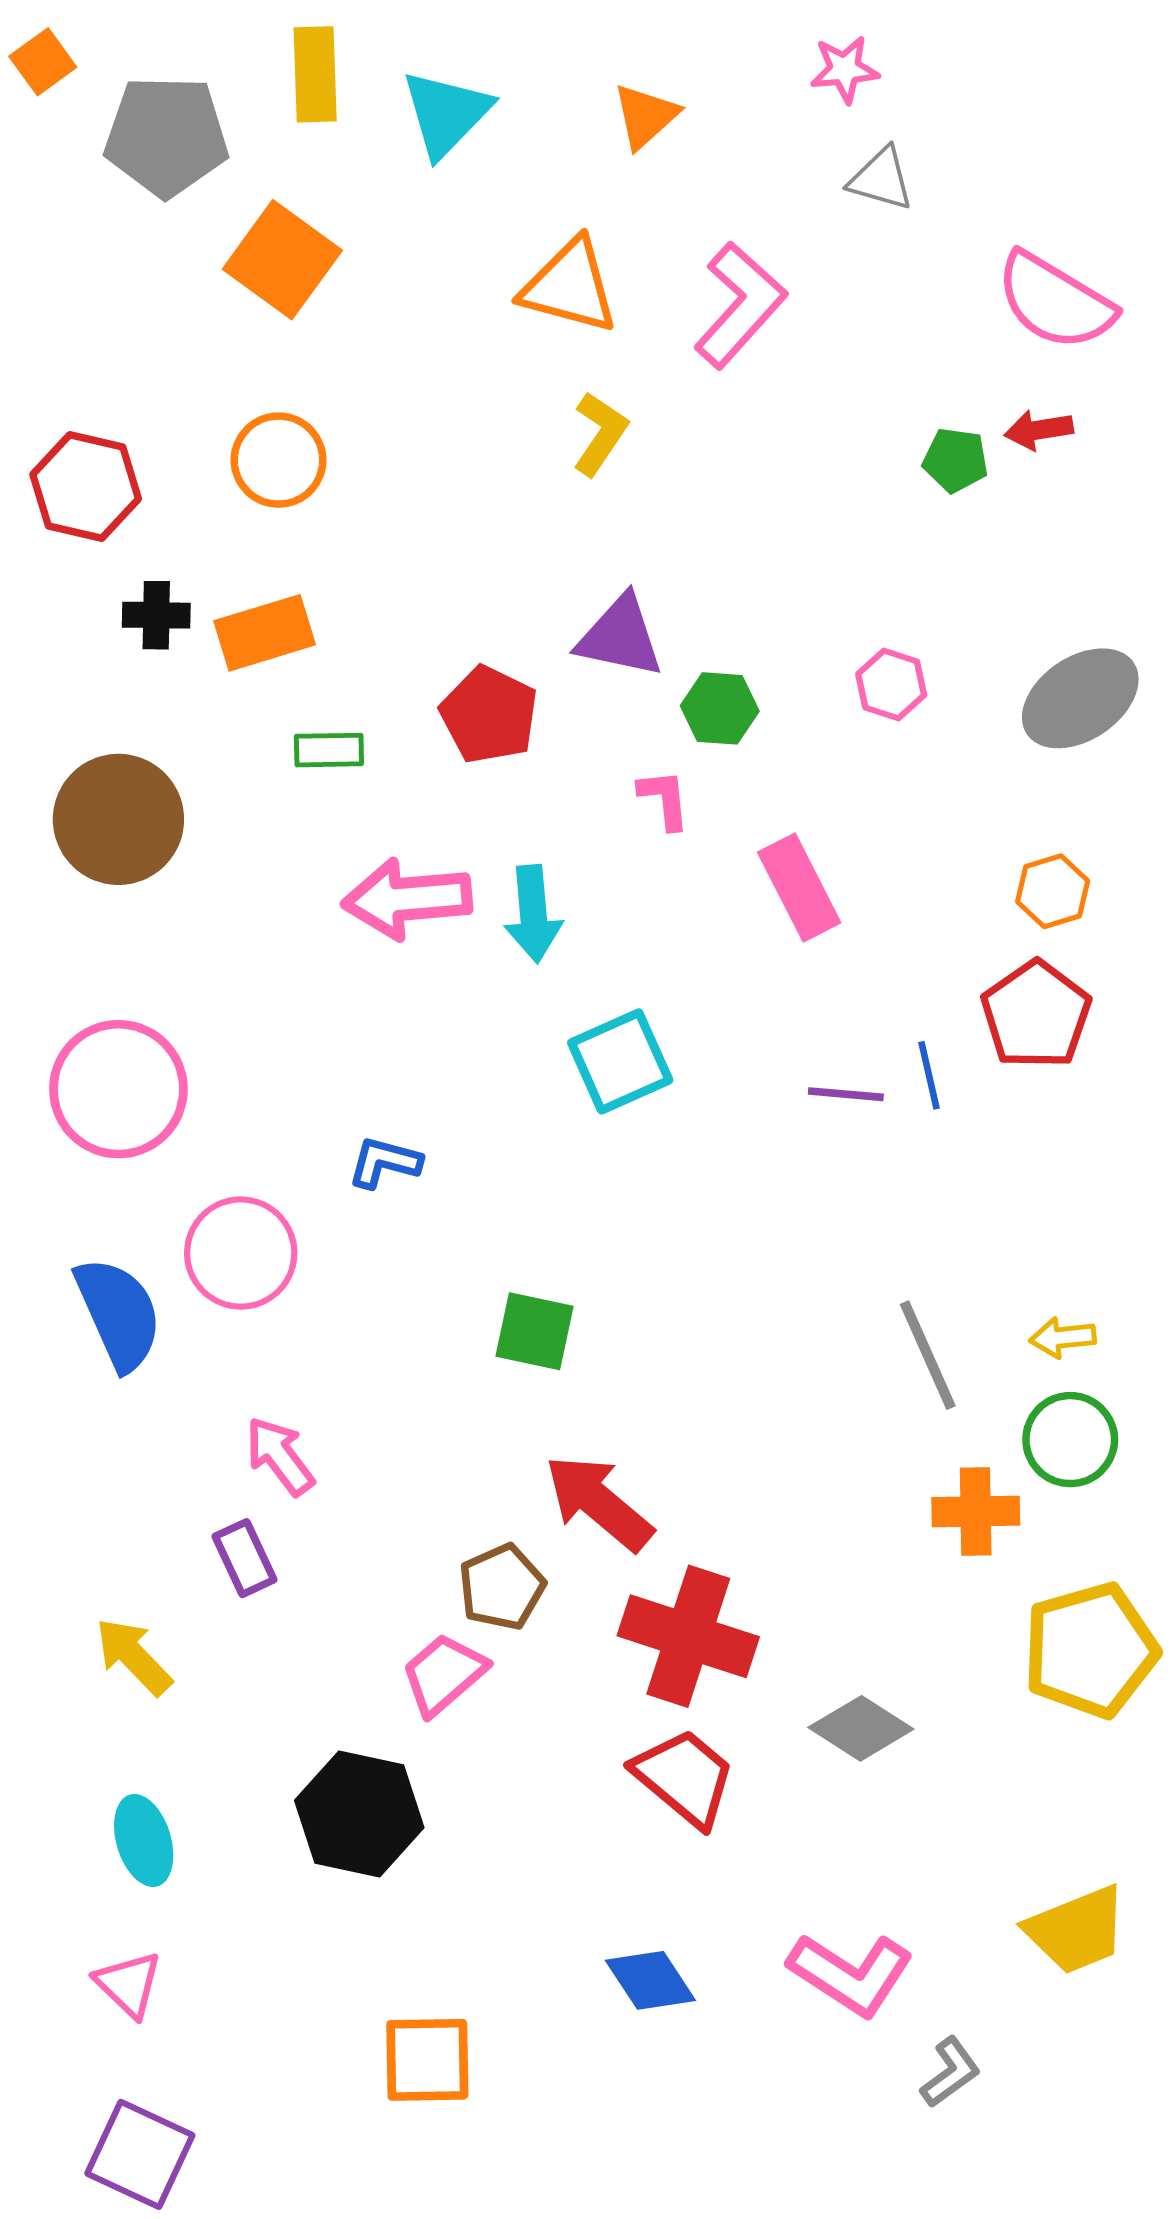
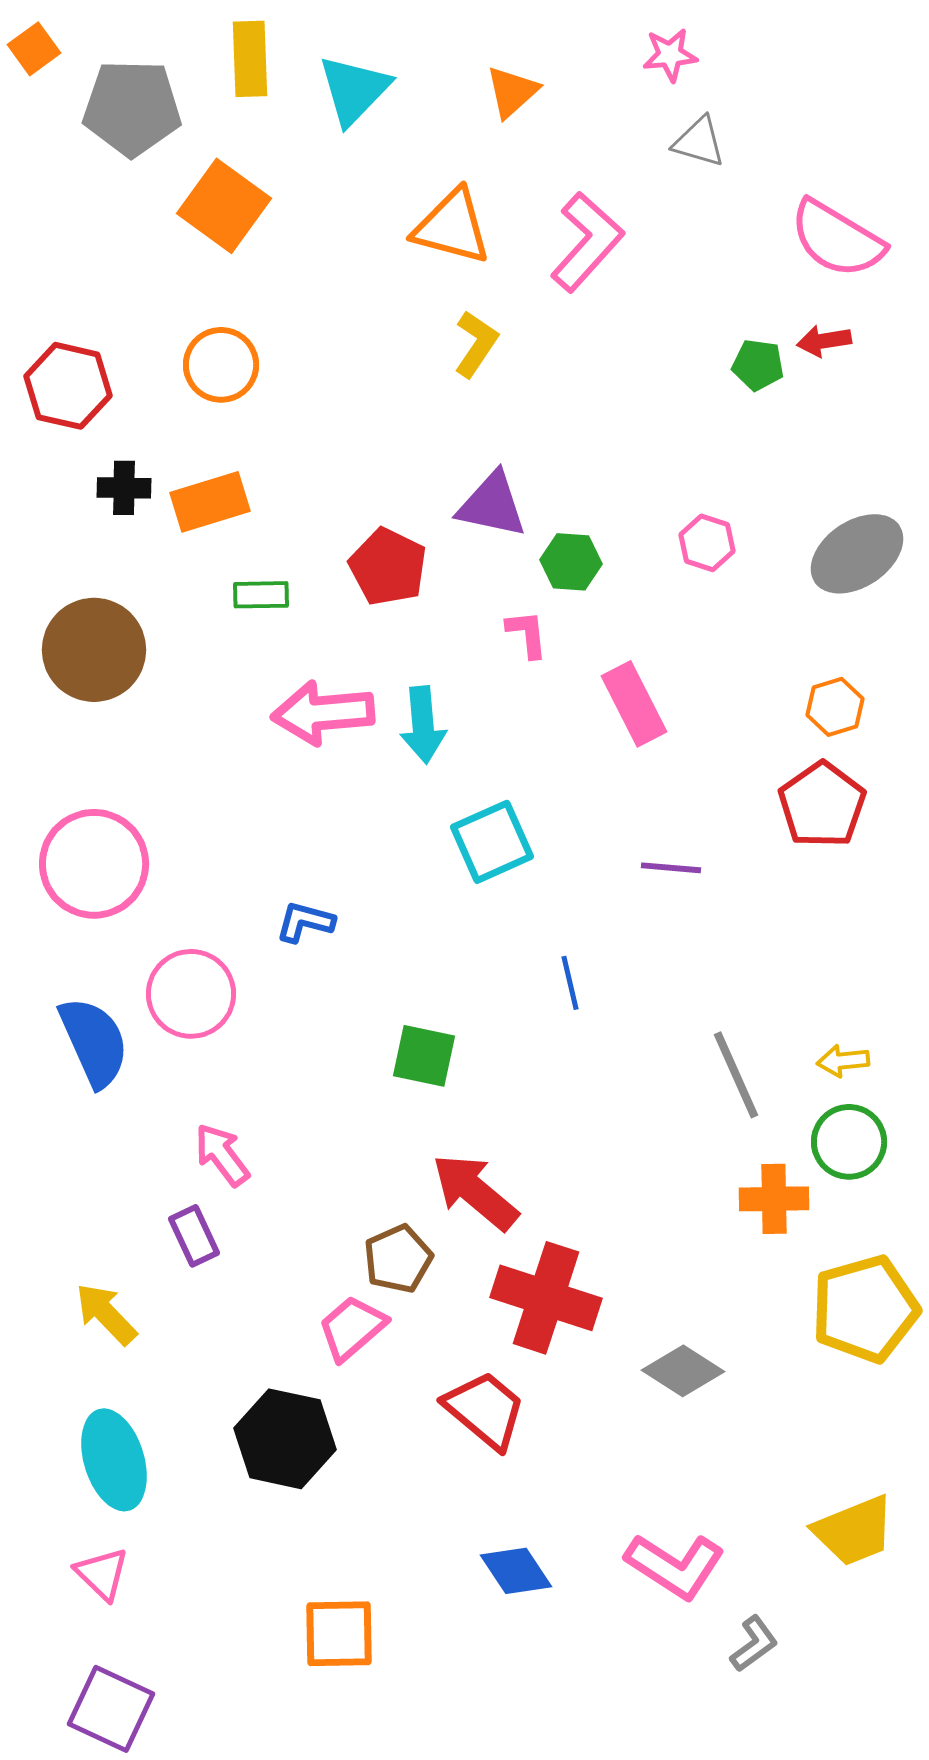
blue line: (929, 1075) -> (570, 983), moved
red trapezoid: (684, 1777) -> (485, 1410), moved
cyan ellipse: (144, 1840) -> (114, 1460), size x1.4

